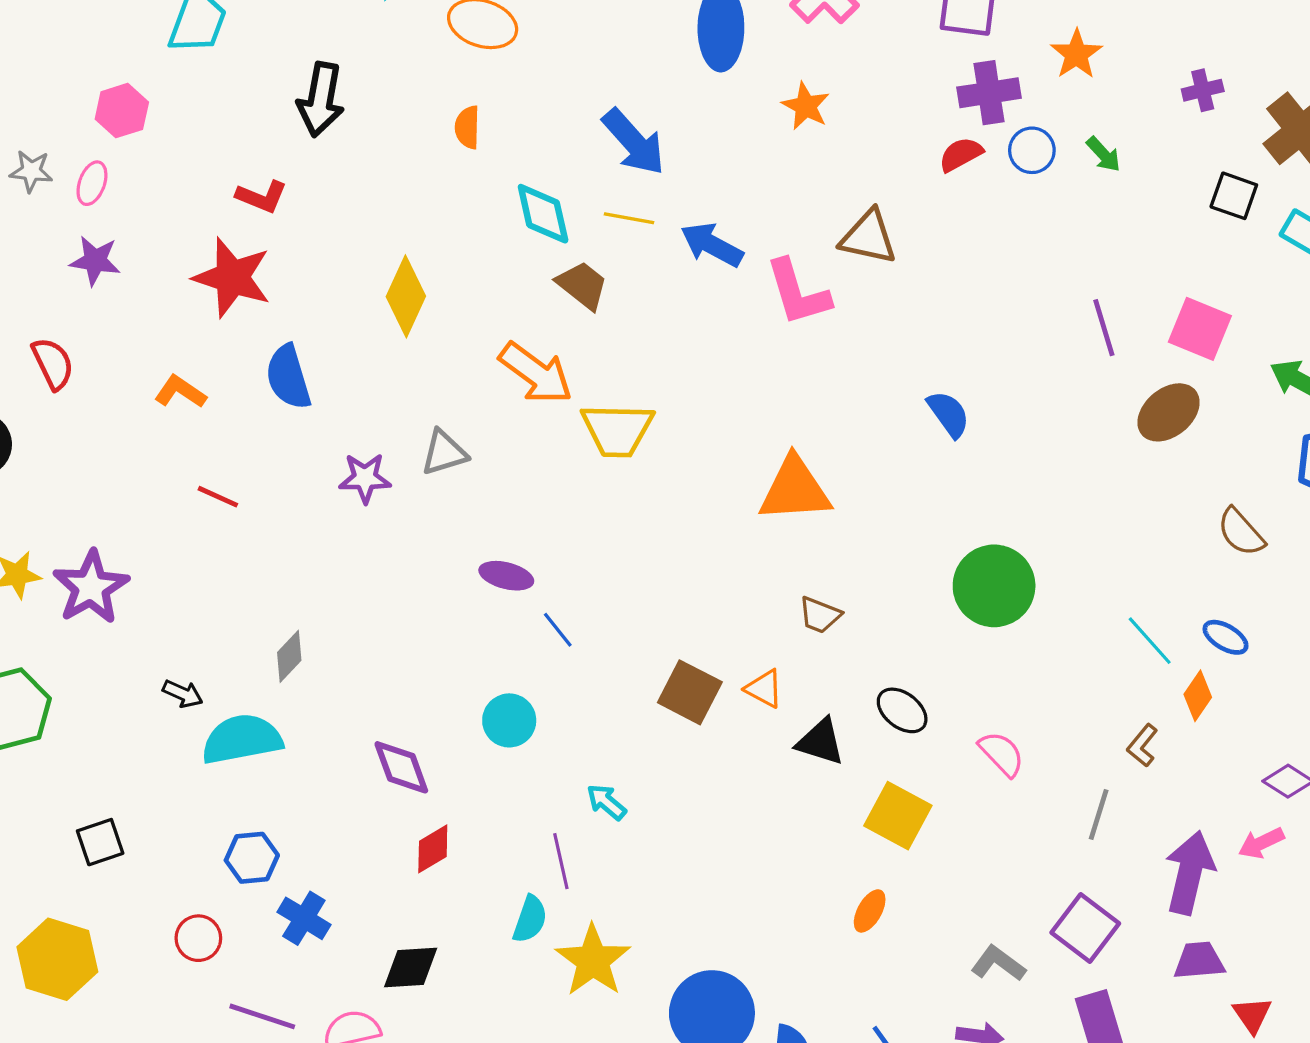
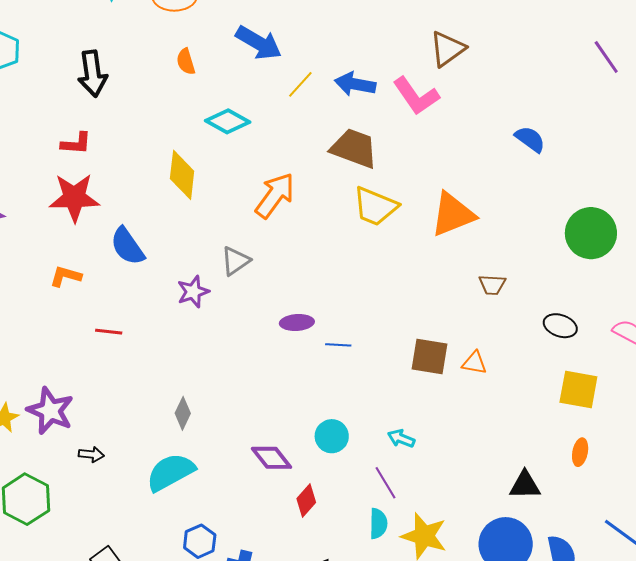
blue arrow: (634, 142) -> (259, 43), moved
cyan diamond: (543, 214) -> (228, 121), moved, turned -30
yellow line: (629, 218) -> (300, 84), turned -40
brown triangle: (868, 237) -> (447, 49), turned -30
brown trapezoid: (582, 285) -> (354, 148), moved, size x1.4
orange arrow: (536, 373) -> (275, 195), turned -72
yellow trapezoid: (617, 430) -> (375, 206), moved, turned 39
blue line: (558, 630) -> (338, 345), turned -30
orange triangle: (764, 689) -> (474, 363), moved
black arrow: (183, 694) -> (91, 454), moved
cyan circle: (509, 720) -> (332, 436), moved
black triangle: (821, 742) -> (525, 485), moved

